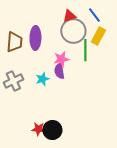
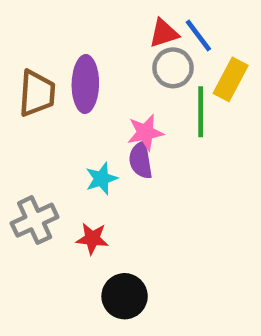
blue line: (94, 15) -> (198, 36), moved
gray circle: (73, 31) -> (173, 68), size x0.7
gray cross: (13, 81) -> (35, 220), moved
red star: (38, 129) -> (92, 239), moved

